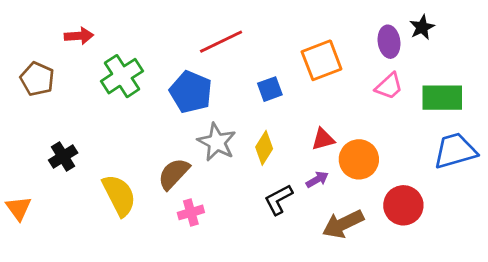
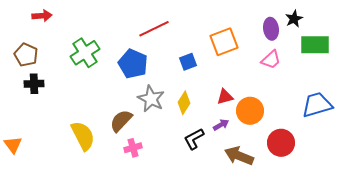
red arrow: (79, 36) -> (42, 16), moved
green rectangle: (442, 98) -> (315, 45), moved
black cross: (63, 156) -> (34, 84), moved, turned 30
brown arrow: (343, 224) -> (239, 156), turned 48

